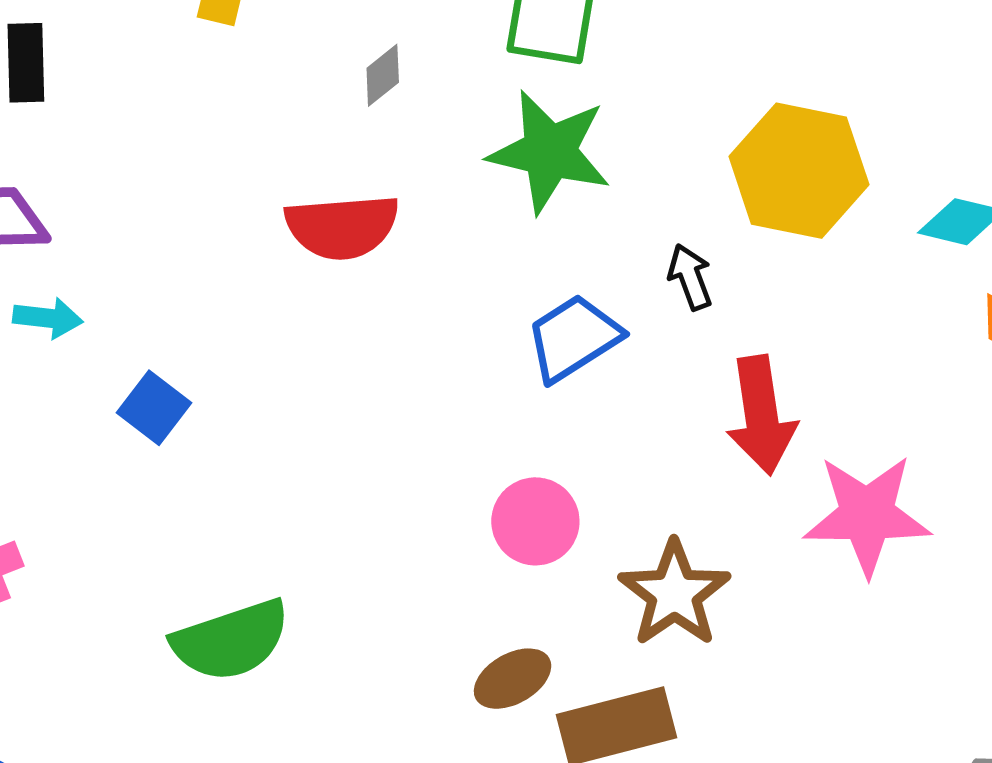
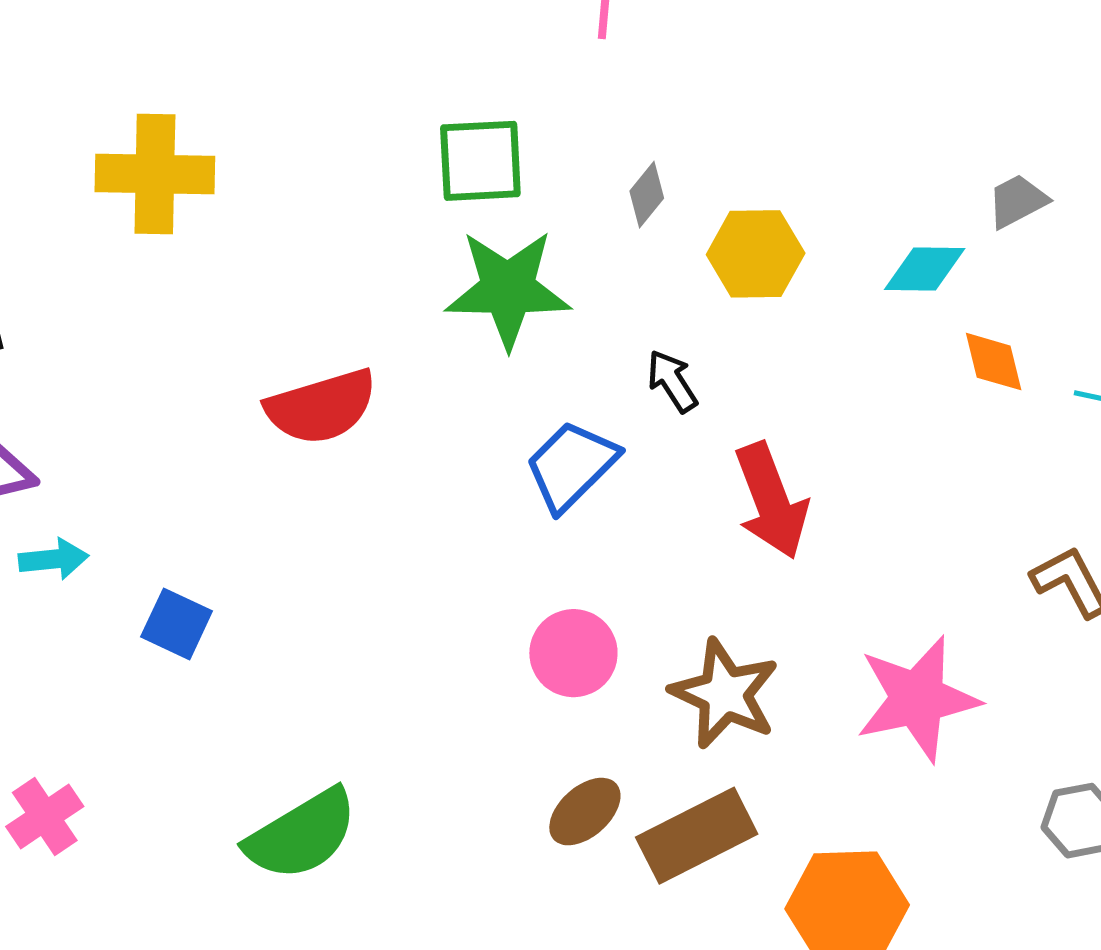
gray diamond: (383, 75) -> (647, 195), moved
yellow hexagon: (799, 171) -> (756, 254), size x0.7
pink star: (867, 515) -> (917, 699), moved

